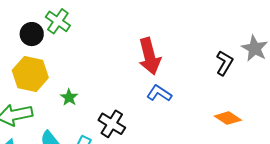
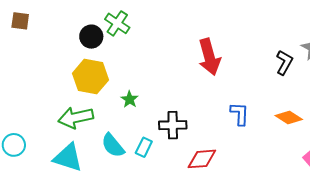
blue L-shape: (159, 93) -> (240, 114), moved, turned 60
black cross: (112, 124) -> (173, 125), turned -32

